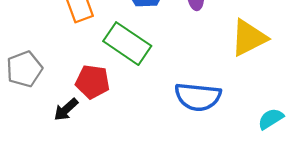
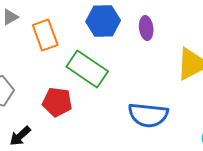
black arrow: (66, 110) -> (20, 136), moved

